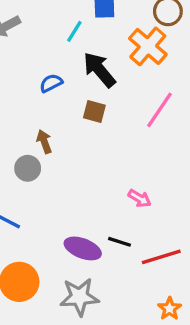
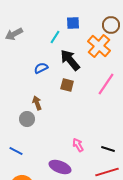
pink arrow: (140, 198) -> (78, 145), moved, turned -152
black line: (119, 242) -> (108, 149), moved

